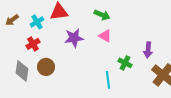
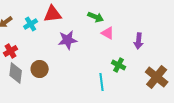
pink triangle: (105, 36) -> (108, 33), moved
red cross: (33, 44) -> (11, 51), moved
purple arrow: (148, 50) -> (139, 41), moved

